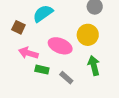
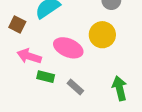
green arrow: (94, 66) -> (120, 88), moved

